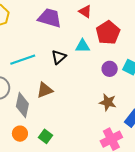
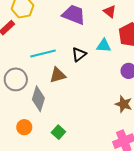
brown triangle: (45, 90) -> (58, 75), moved
orange circle: (20, 134) -> (24, 127), moved

